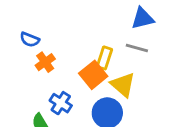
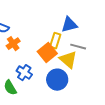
blue triangle: (143, 18) -> (69, 25), moved
gray line: (137, 48) -> (78, 47), moved

